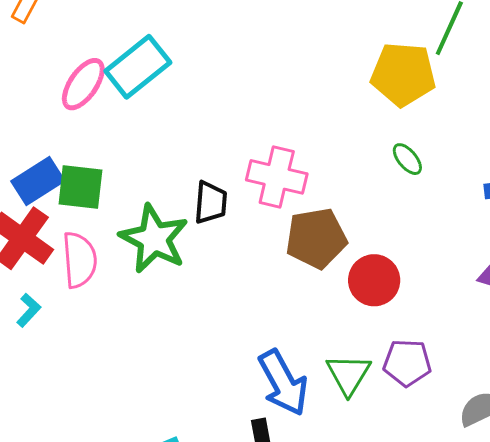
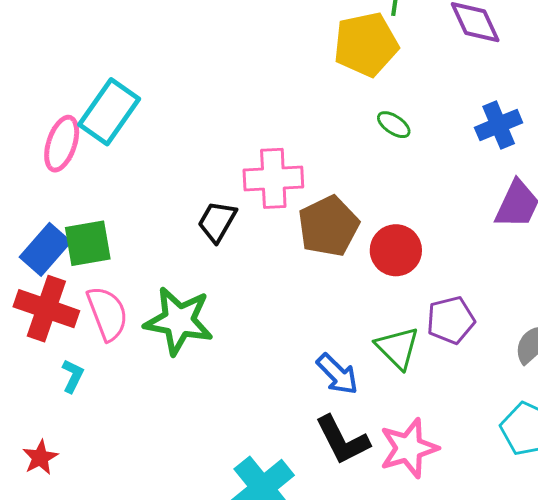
black trapezoid: (211, 202) -> (217, 222), turned -138
green star: (154, 239) -> (179, 321), moved
blue arrow: (283, 383) -> (337, 374), size x0.7

